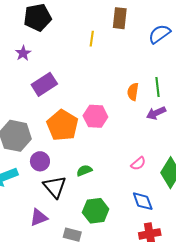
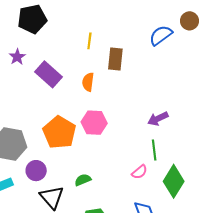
brown rectangle: (120, 18) -> (115, 59), moved
purple rectangle: (44, 84) -> (49, 74), moved, turned 75
green line: (158, 87) -> (154, 150), moved
orange semicircle: (133, 92) -> (88, 82), moved

